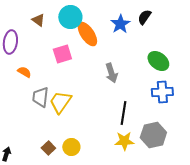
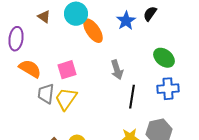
pink square: (62, 54) -> (67, 70), moved
orange semicircle: (24, 72) -> (30, 69), size x1.6
black line: (123, 113) -> (132, 97), moved

